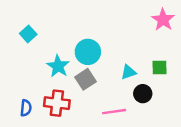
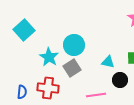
cyan square: (28, 34) -> (24, 30), size x1.5
cyan triangle: (128, 72) -> (108, 62), turned 32

